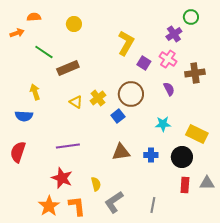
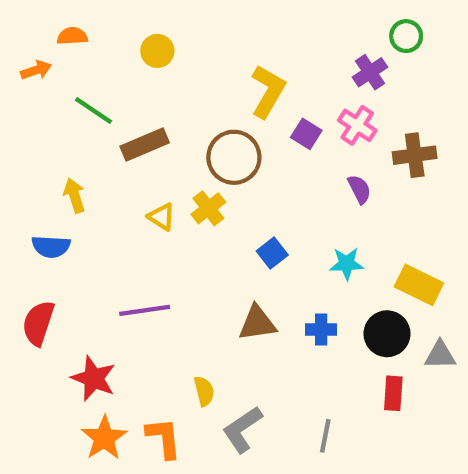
brown circle: (131, 94) -> (234, 157), moved
blue square: (118, 116) -> (272, 253), moved
red star: (62, 178) -> (94, 378), moved
gray triangle: (207, 183) -> (440, 355), moved

